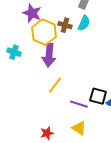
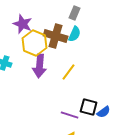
brown cross: (65, 25) -> (56, 36), size x1.6
yellow line: (55, 85) -> (69, 72), moved

